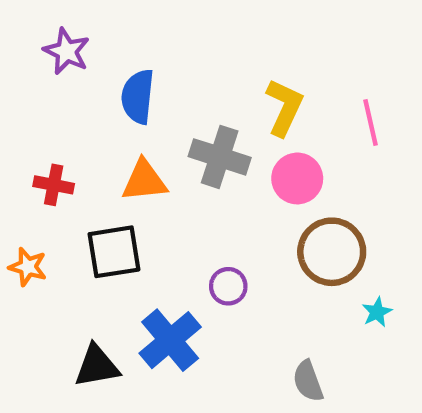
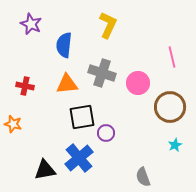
yellow L-shape: (284, 107) -> (108, 25), moved
black square: (114, 252) -> (82, 117), moved
brown circle: (332, 252) -> (170, 107), moved

